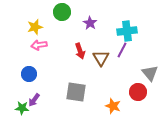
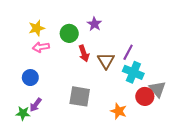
green circle: (62, 12) -> (69, 33), moved
cyan cross: (127, 31) -> (133, 72), moved, turned 30
gray triangle: (150, 73) -> (157, 89), moved

